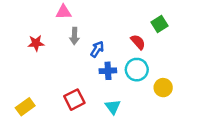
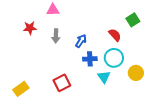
gray arrow: (74, 36) -> (56, 36), moved
red star: (36, 43) -> (30, 28), moved
cyan triangle: (113, 107) -> (104, 77), moved

